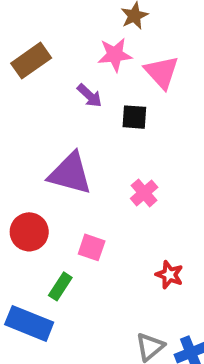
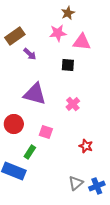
pink triangle: (162, 72) -> (82, 42), turned -42
purple arrow: (90, 96) -> (30, 54), moved

